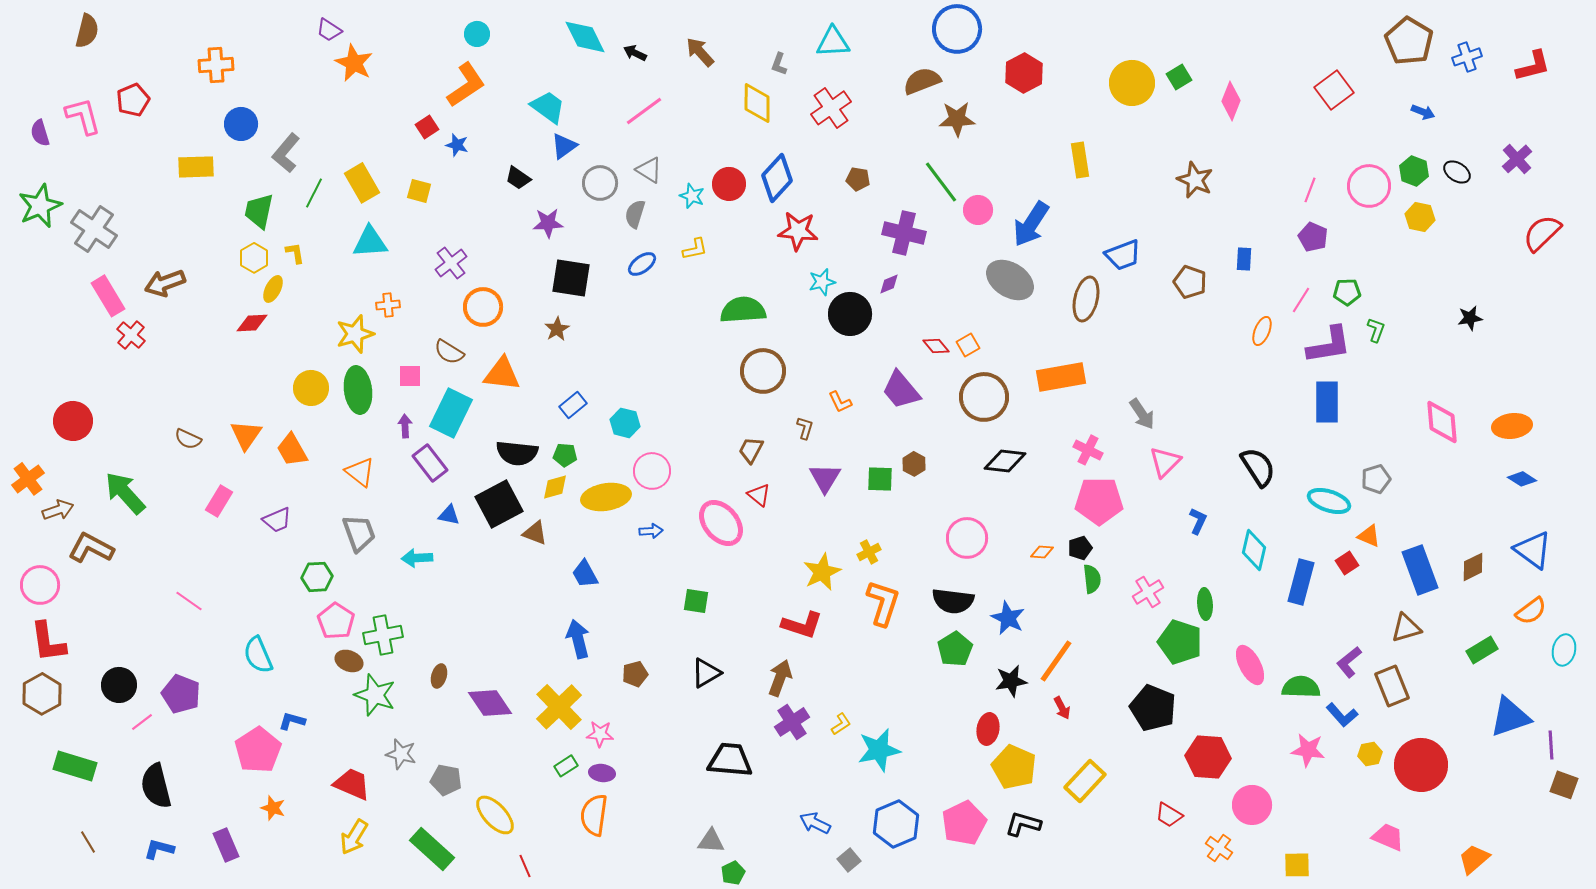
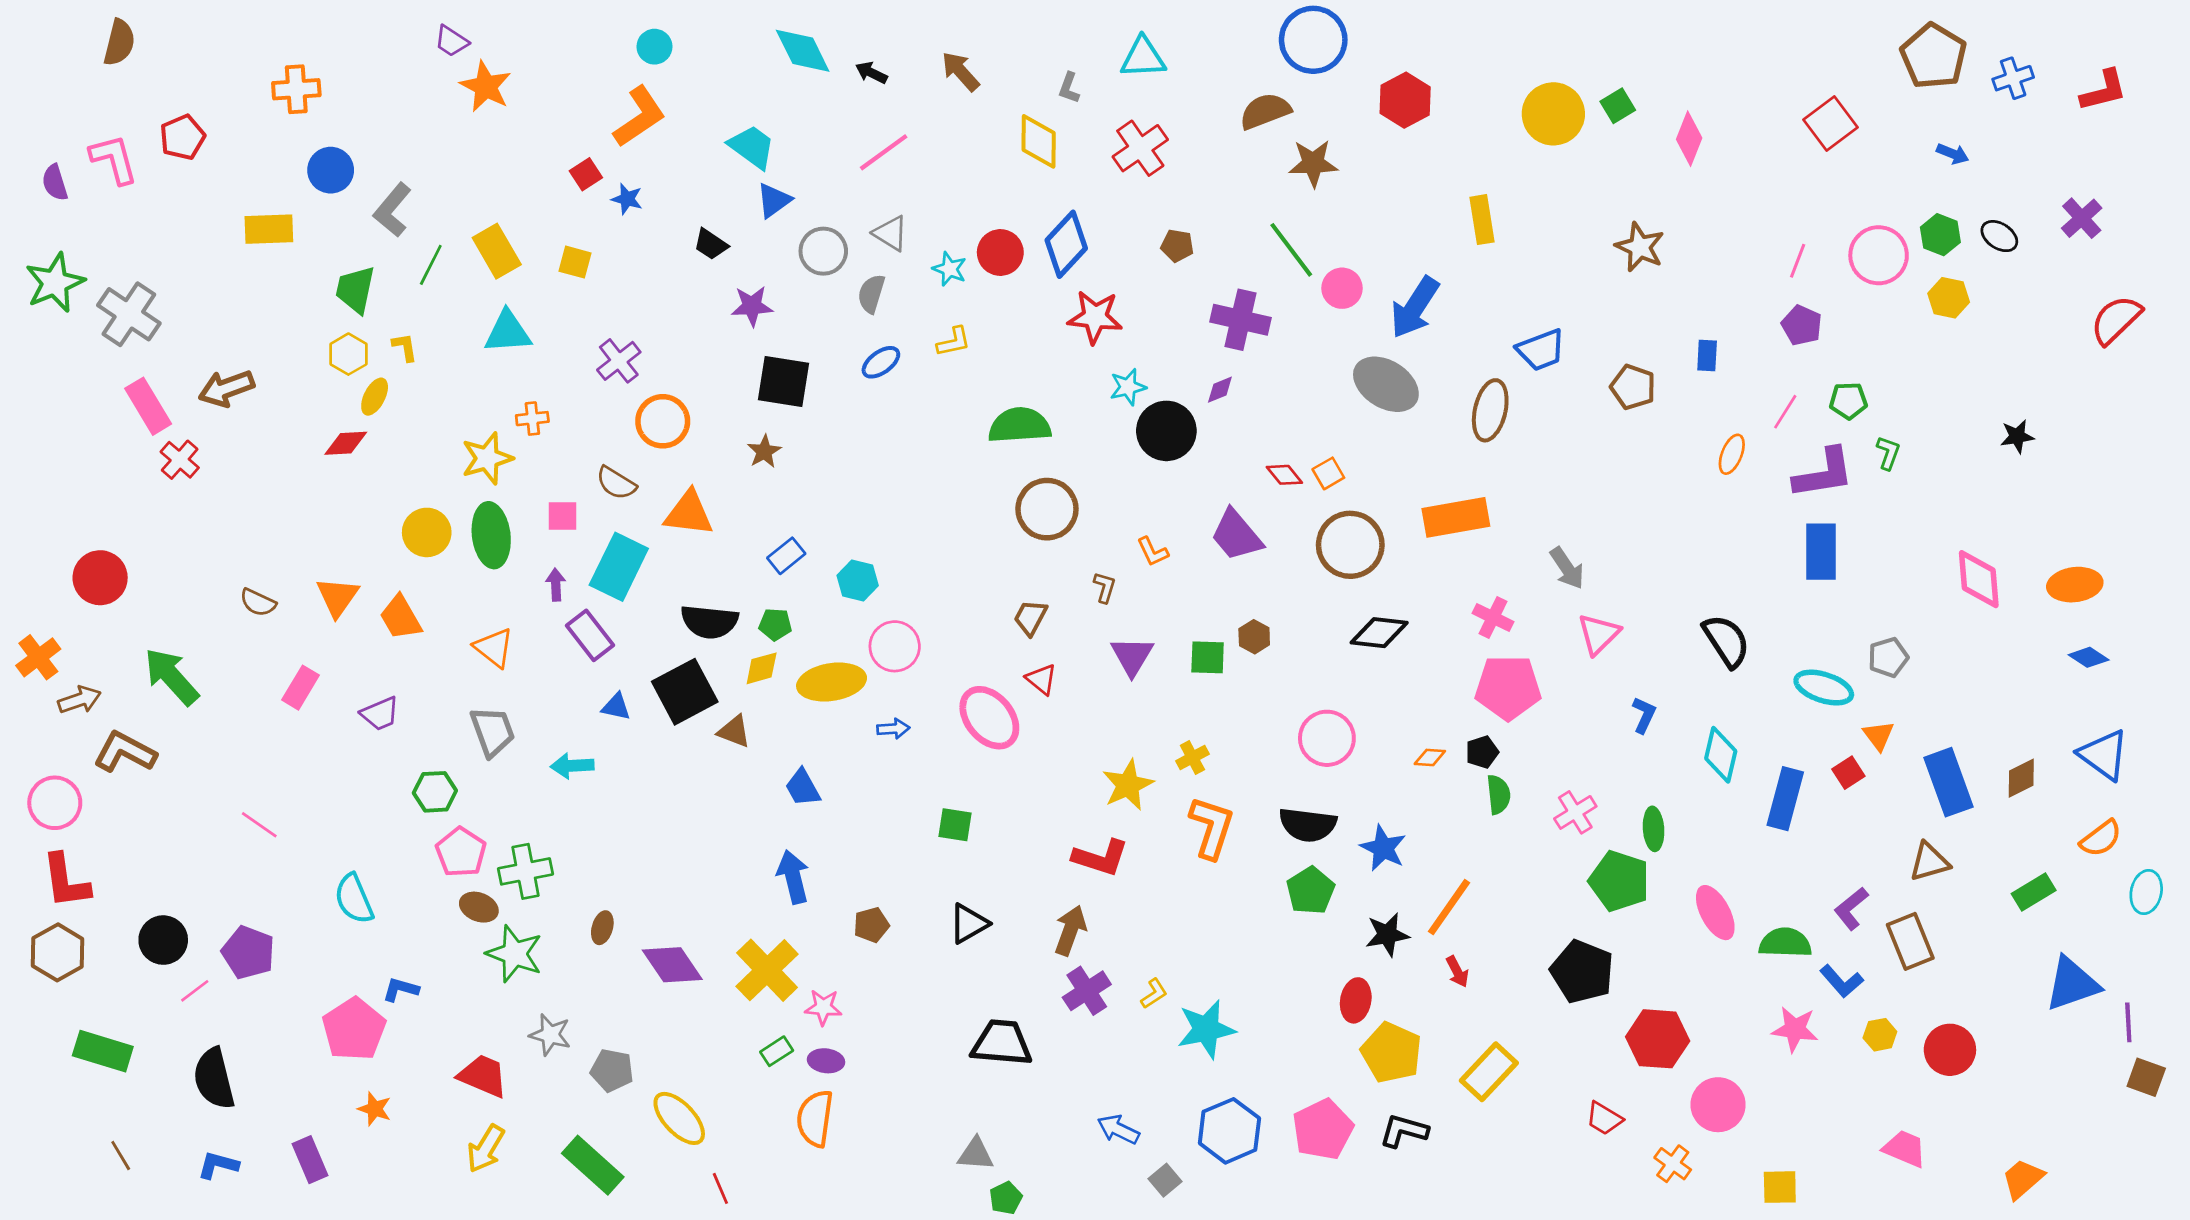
orange triangle: (1369, 536) -> (1879, 736), turned 30
red circle: (1421, 765) -> (1950, 1050), size x0.7

